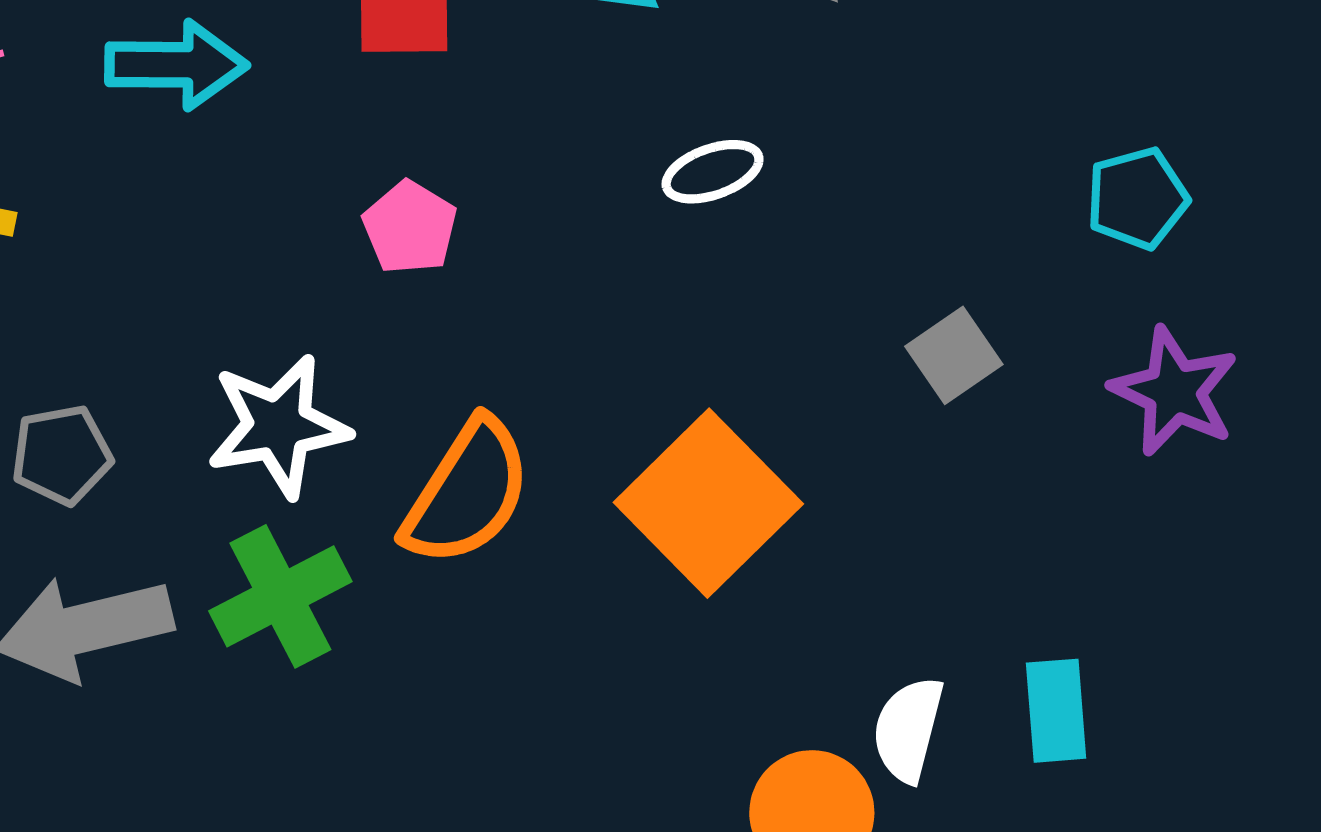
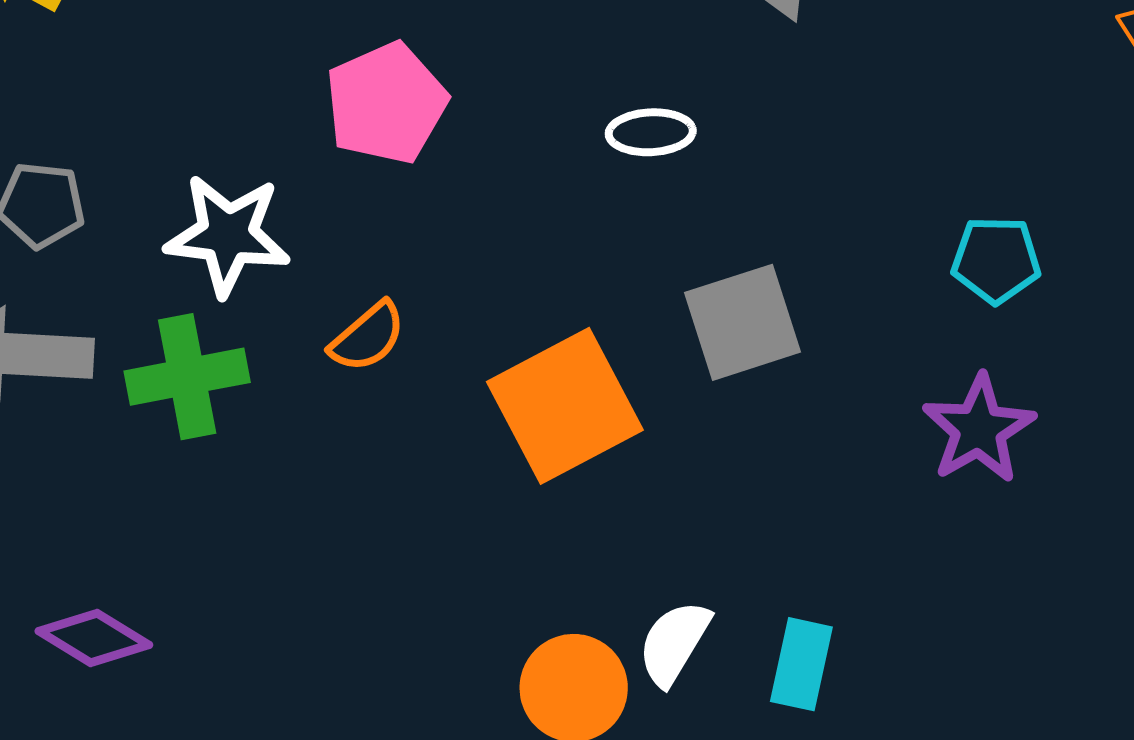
pink pentagon: (410, 227) -> (386, 103), size x1.5
gray square: (954, 355) -> (743, 322), moved, size x1.5
orange semicircle: (467, 492) -> (368, 337), size x0.6

